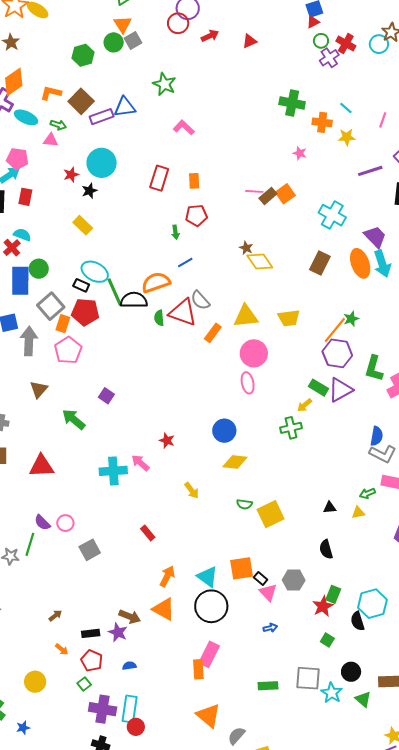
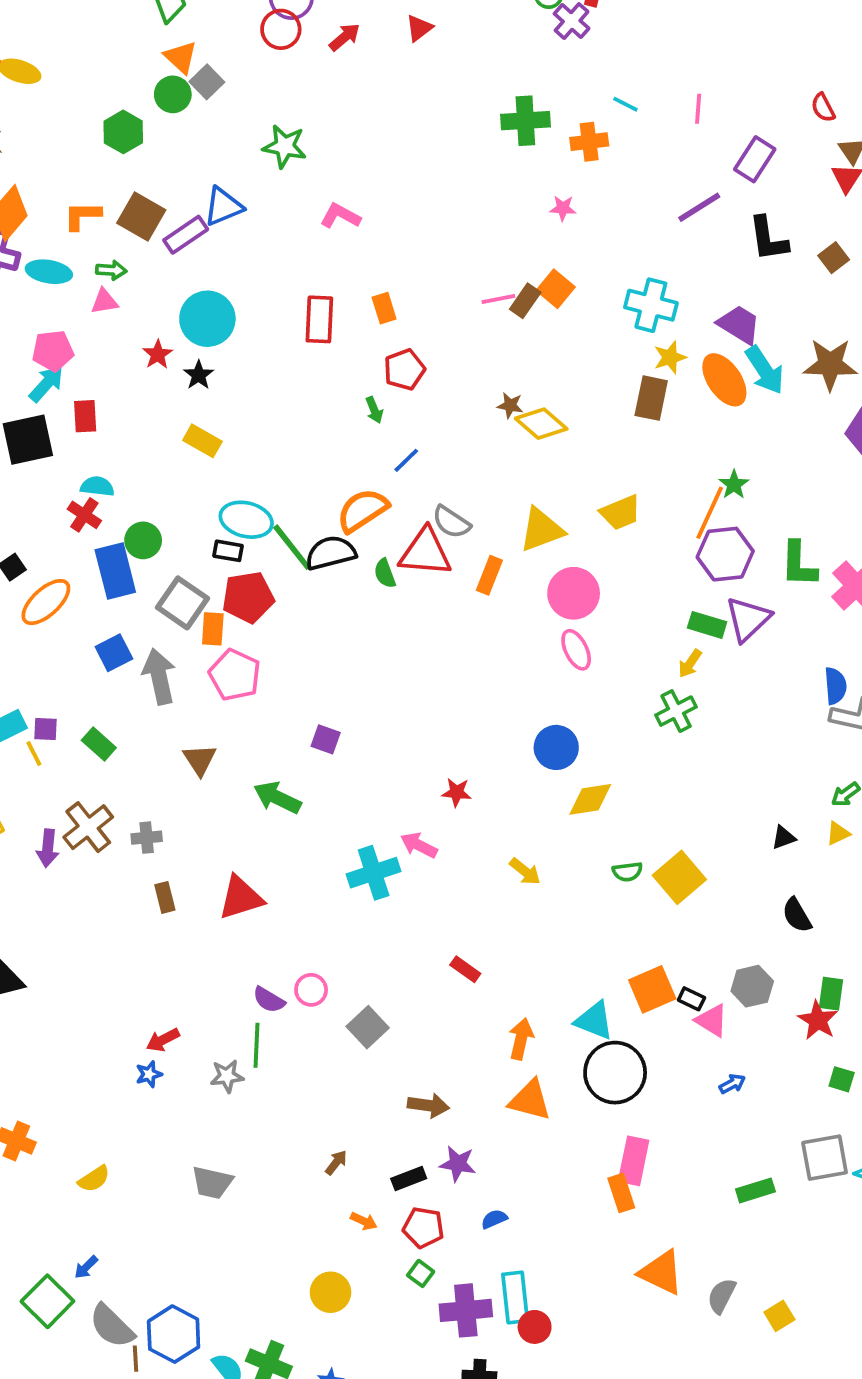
yellow star: (347, 137) -> (670, 357), moved
brown arrow: (130, 617) -> (428, 1105), moved

